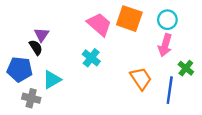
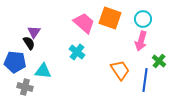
cyan triangle: (52, 80) -> (43, 71), turned 36

